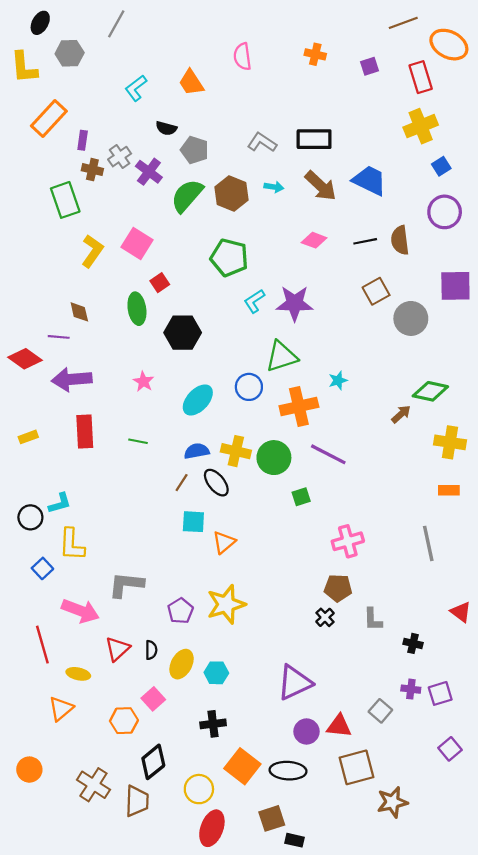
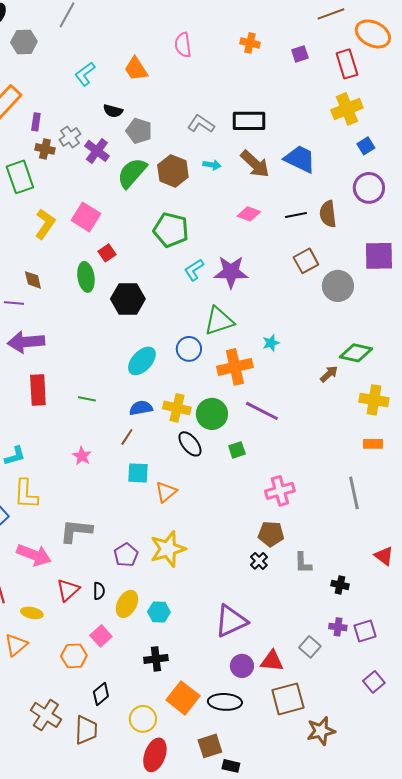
pink star: (143, 382) -> (82, 456), moved
black ellipse: (216, 483) -> (190, 444), moved
black diamond: (153, 762) -> (101, 694), size x0.7

